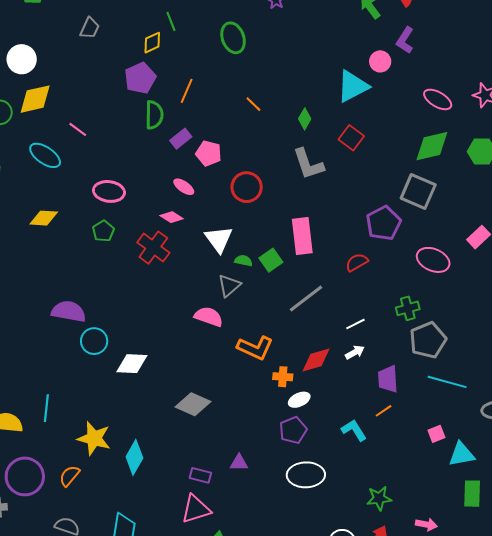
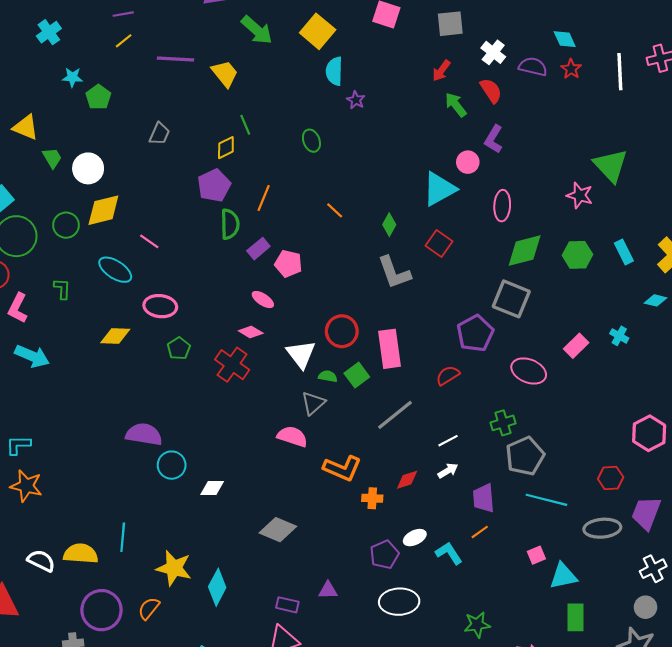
green ellipse: (233, 38) -> (311, 141), size x0.7
pink ellipse: (438, 99) -> (502, 206), moved, turned 64
red circle: (247, 187) -> (342, 331), moved
pink ellipse: (109, 191) -> (160, 306), moved
red diamond: (316, 360) -> (407, 480), size x0.7
white diamond: (132, 364) -> (212, 488), size x0.7
white ellipse: (299, 400) -> (415, 538), moved

